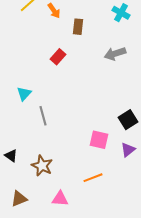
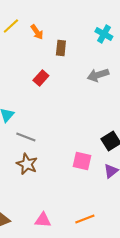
gray line: (43, 116) -> (26, 137), turned -54
brown star: (42, 166) -> (27, 164), moved
orange line: (93, 178) -> (85, 219), moved

